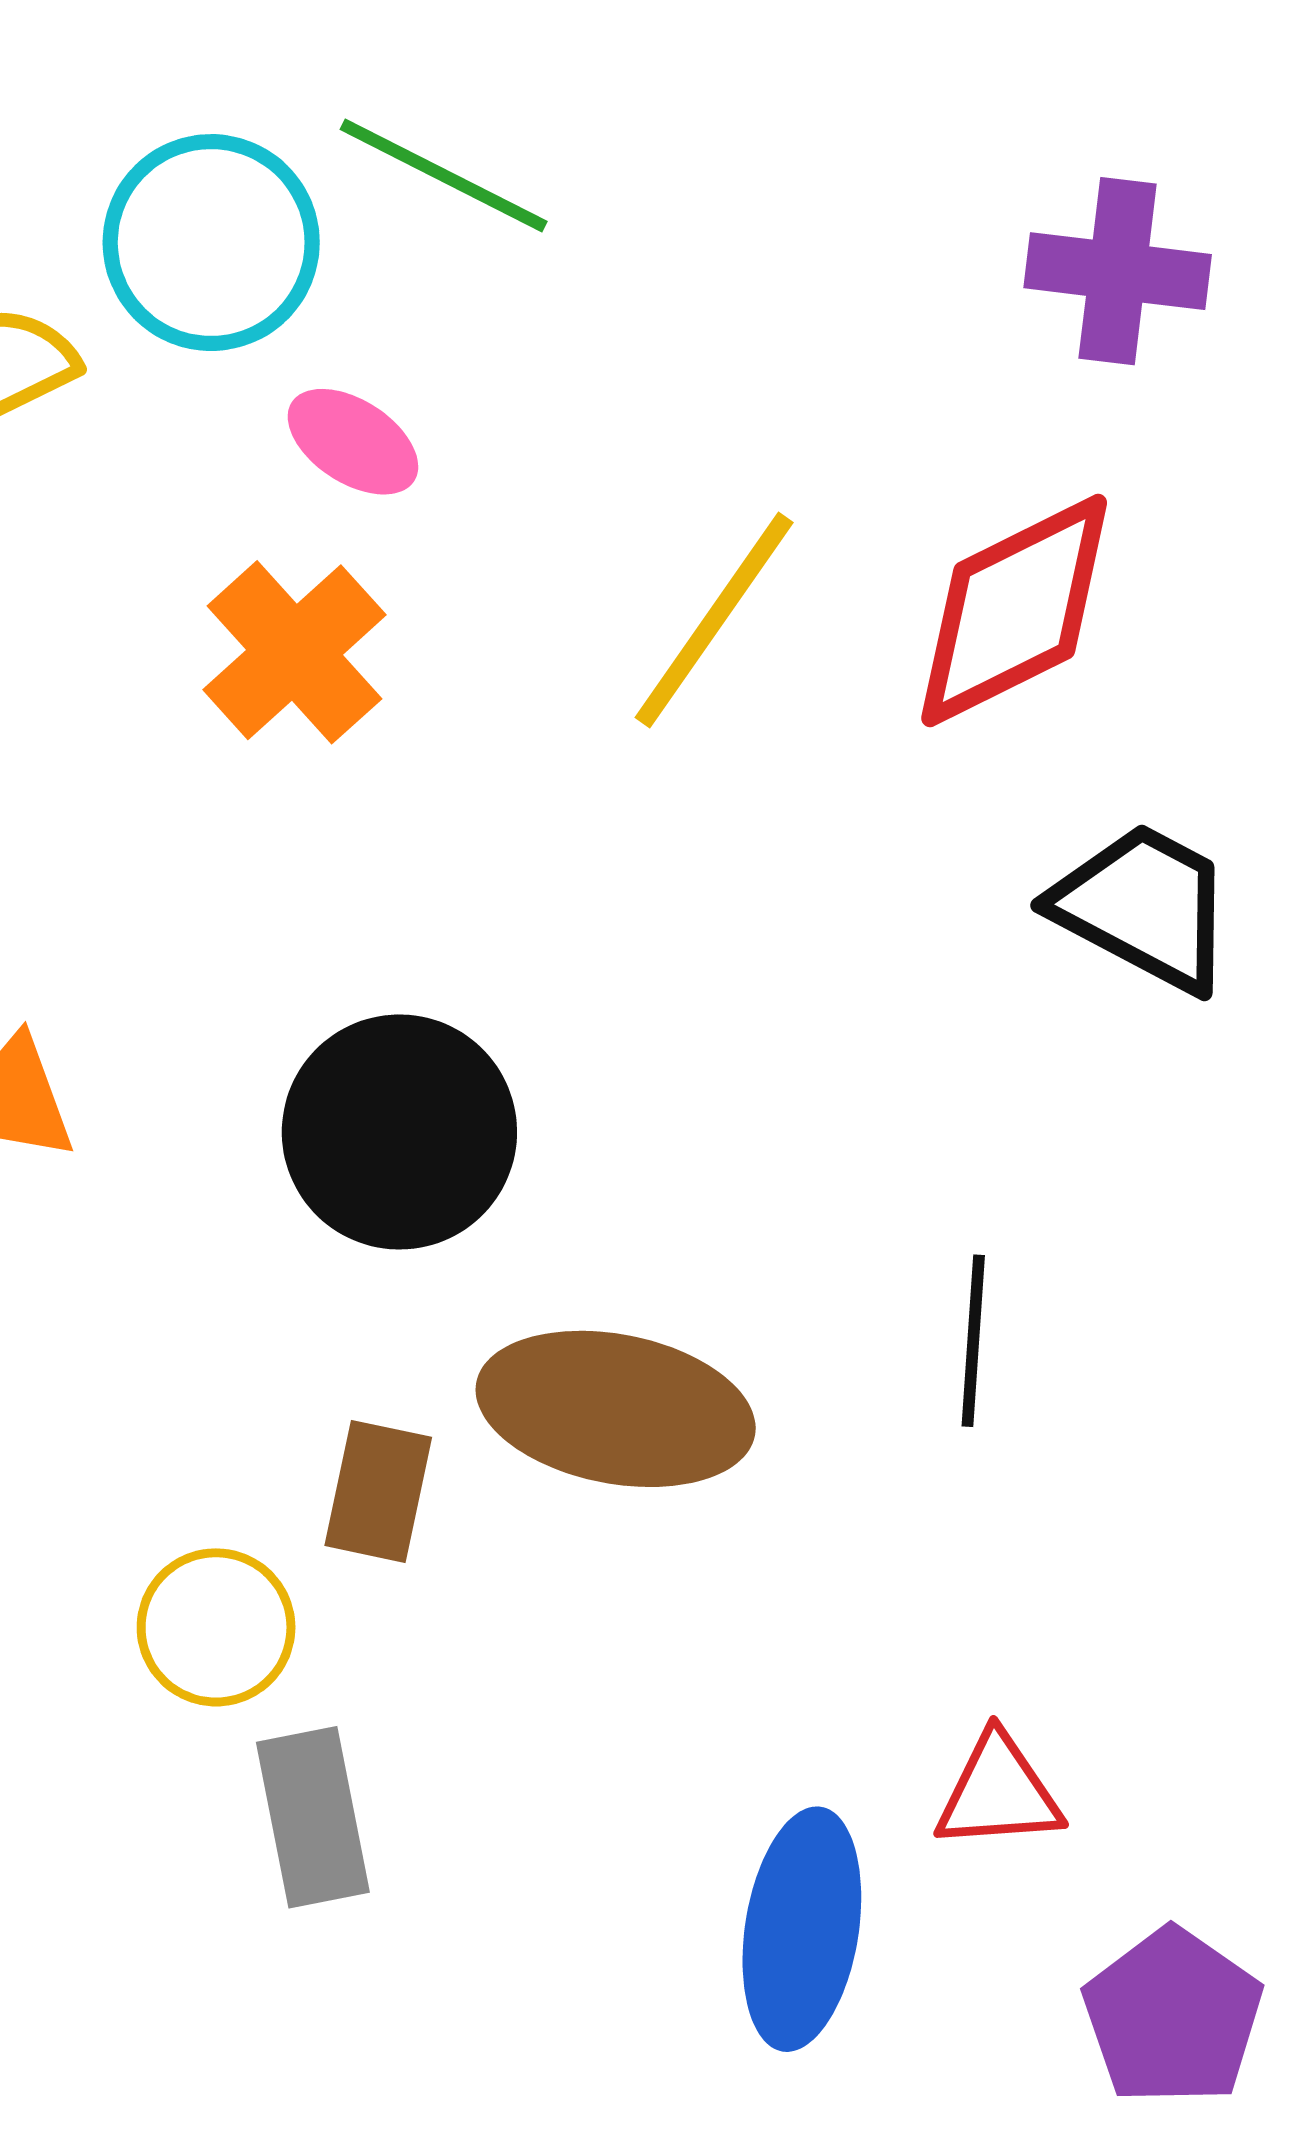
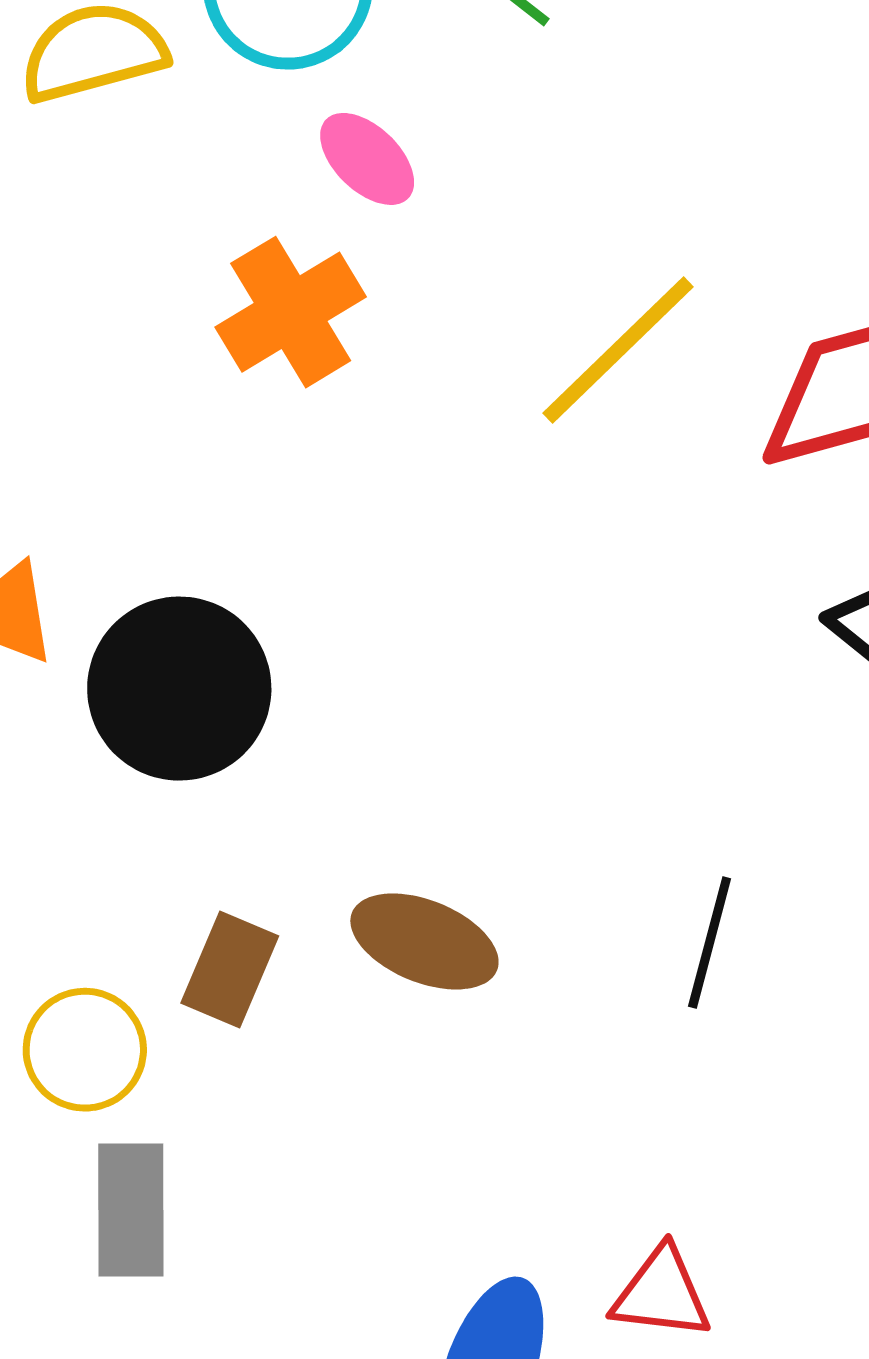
black circle: (399, 1132) -> (179, 689), moved
brown ellipse: (616, 1409) -> (424, 941), size x0.7

